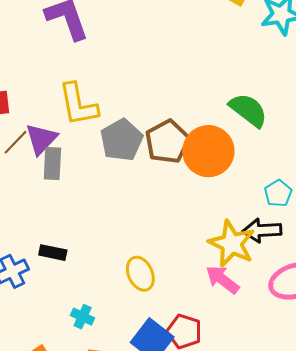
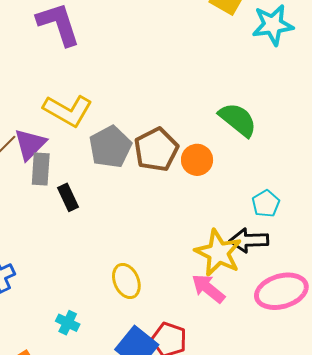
yellow L-shape: (78, 105) -> (68, 111), turned -51
orange circle: (208, 151) -> (197, 160), size x0.6
black rectangle: (53, 253) -> (68, 197), moved, turned 52

